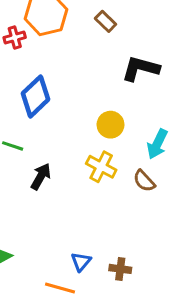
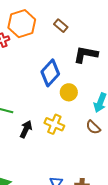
blue diamond: (35, 96) -> (50, 73), moved
yellow cross: (101, 167) -> (54, 124), moved

